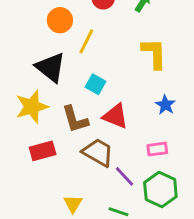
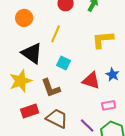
orange circle: (60, 20) -> (24, 18), moved
yellow L-shape: (154, 53) -> (103, 40), turned -90
red triangle: (115, 116) -> (91, 81), moved
brown trapezoid: (98, 152) -> (57, 118), moved

